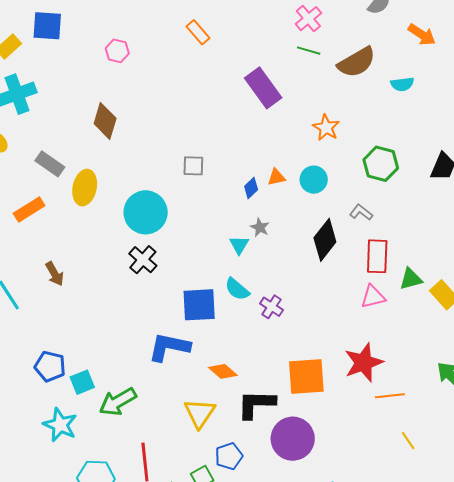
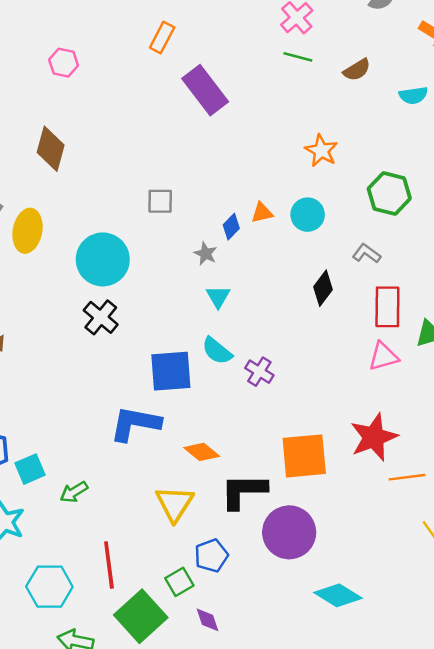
orange rectangle: (198, 32) -> (162, 38), turned 70
brown semicircle: (357, 62) -> (357, 70), size x0.6
purple rectangle: (263, 88) -> (205, 90), moved
gray star: (260, 227) -> (205, 254), moved
black diamond: (325, 240) -> (323, 288), size x0.7
green arrow: (118, 402) -> (74, 492), size x0.6

